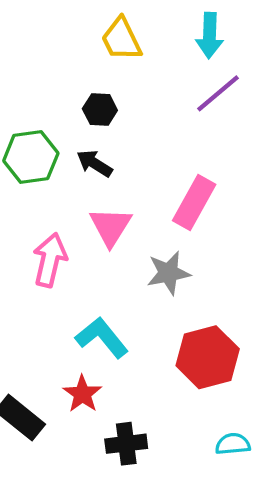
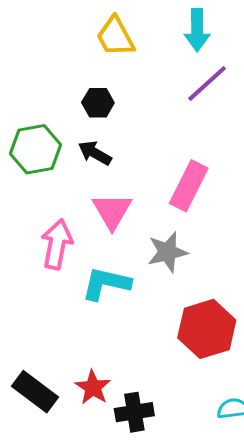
cyan L-shape: (102, 338) -> (106, 284), moved, turned -36
red star: (82, 394) -> (93, 387), moved

